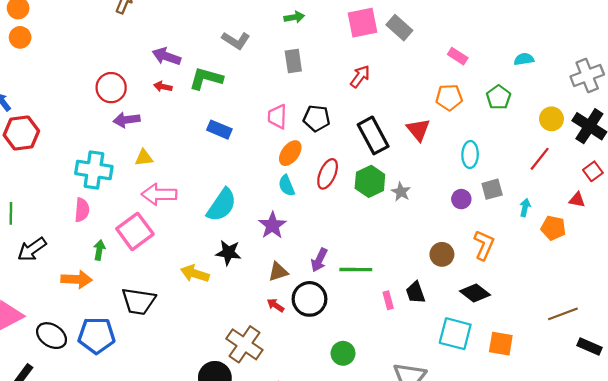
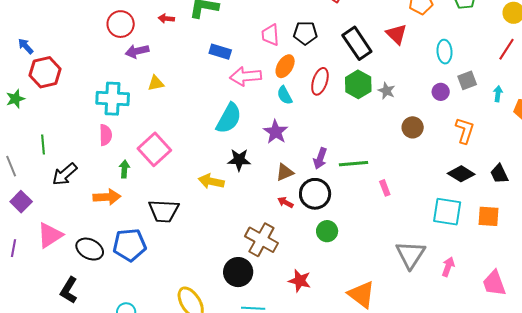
pink arrow: (159, 194) -> (246, 76), moved
brown circle: (442, 254) -> (413, 127), moved
black trapezoid: (415, 293) -> (499, 174), moved
green circle: (343, 353) -> (327, 231), moved

